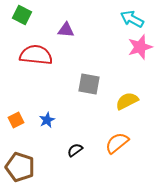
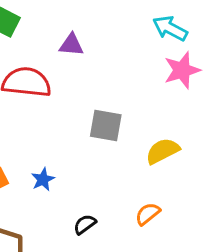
orange semicircle: (117, 143) -> (148, 214), size x0.7

